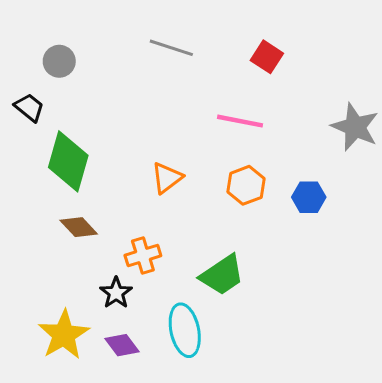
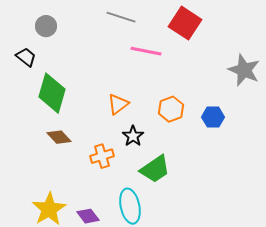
red square: (267, 57) -> (185, 23), size x1.5
pink line: (240, 121) -> (146, 51), moved
black star: (116, 293) -> (133, 136), moved

